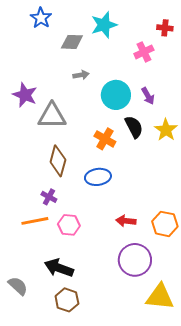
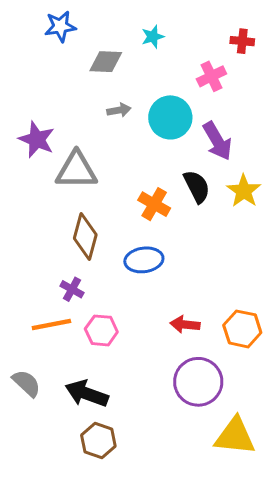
blue star: (41, 18) -> (60, 26), turned 30
cyan star: (104, 25) -> (153, 37), size x0.6
cyan circle: (116, 95) -> (170, 117), moved
purple arrow: (148, 96) -> (217, 141), size x1.5
gray semicircle: (18, 286) -> (26, 383), moved

